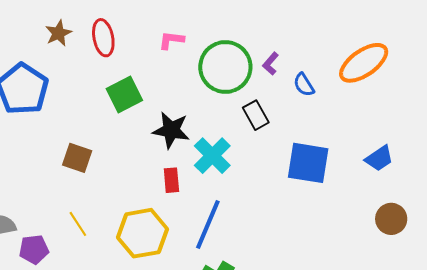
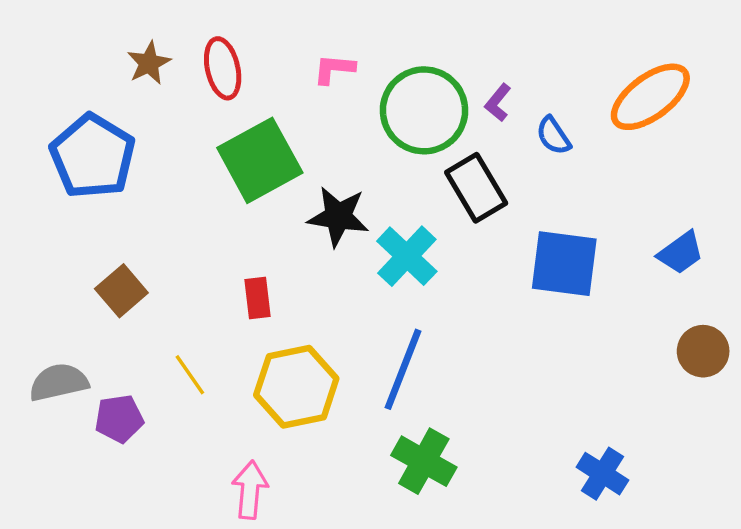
green square: (124, 94) -> (260, 160), size x1.4
black rectangle: (256, 115) -> (476, 188), size x1.4
brown square: (77, 158) -> (121, 291), moved, turned 32
red rectangle: (171, 180) -> (257, 298), moved

